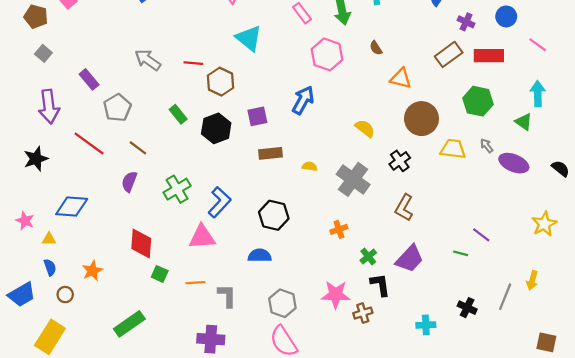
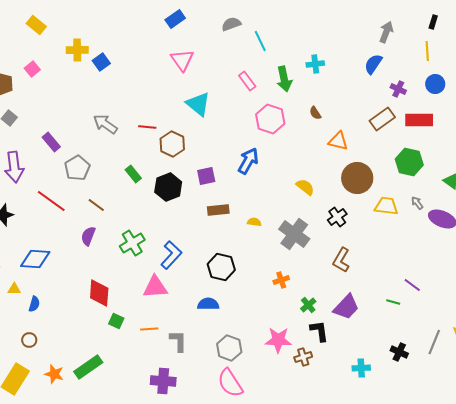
blue semicircle: (50, 267) -> (34, 304), moved, turned 35
orange star: (92, 271) -> (54, 374), moved, turned -30

